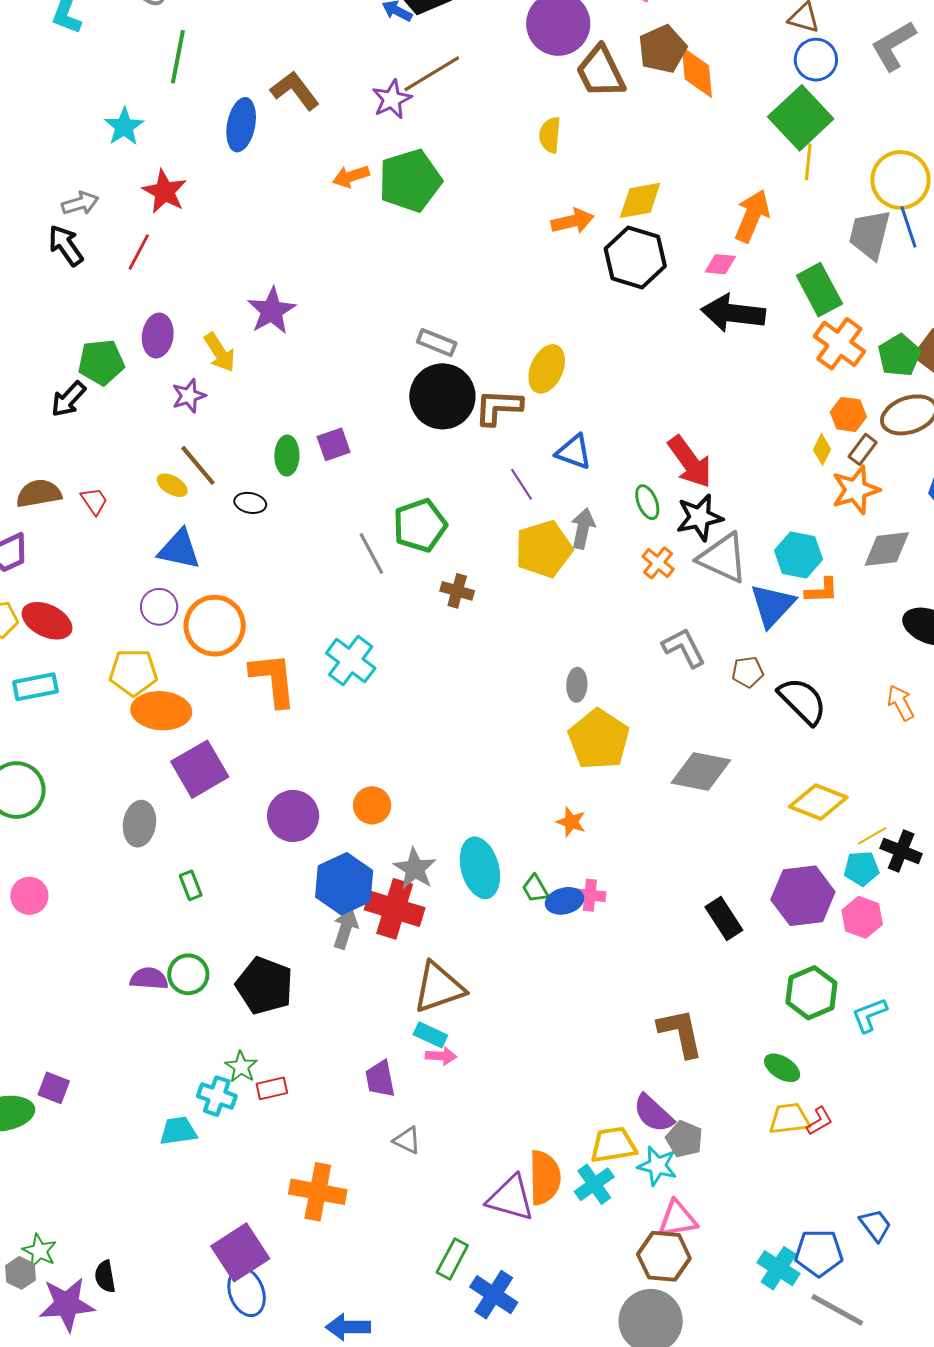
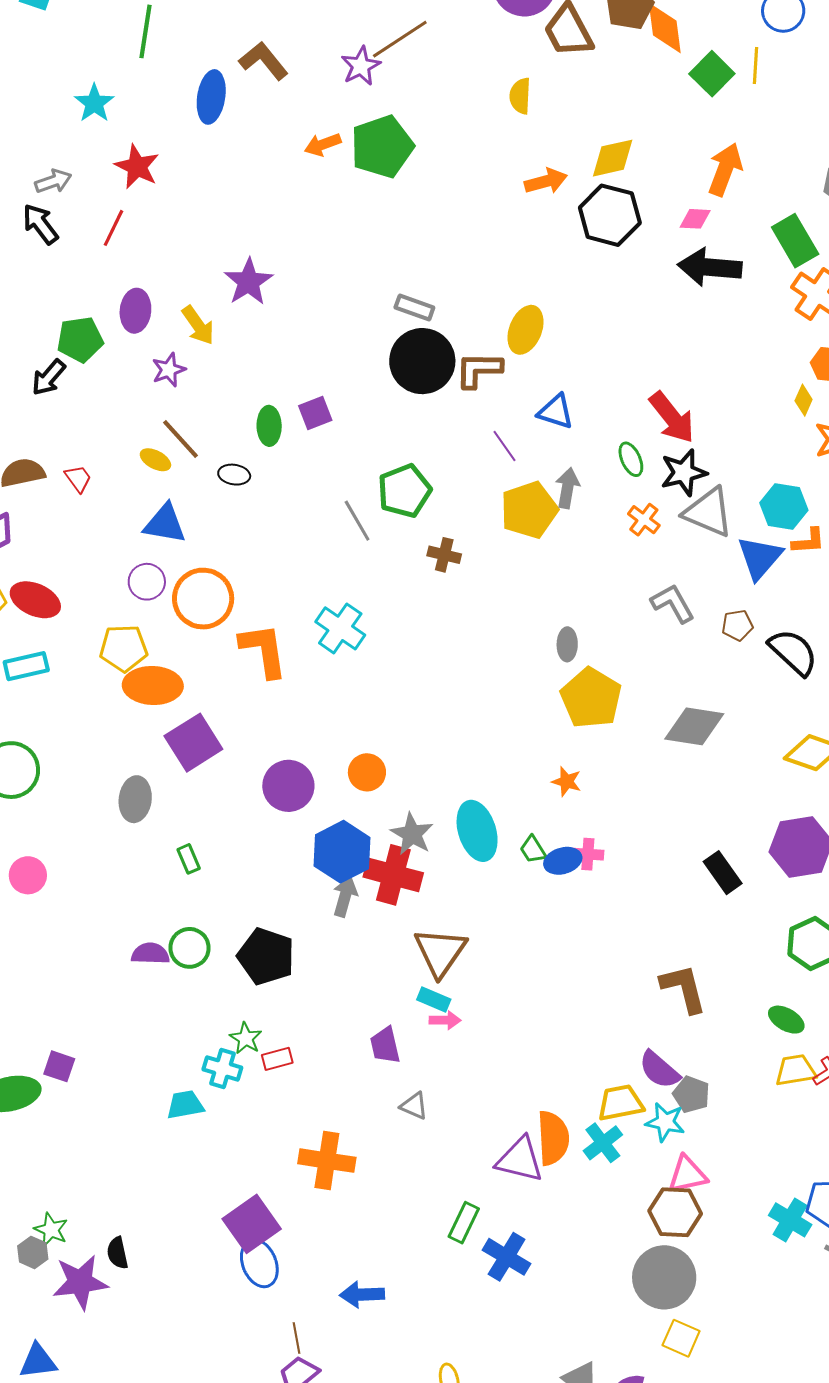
green square: (801, 118) -> (712, 74), moved, size x0.7
yellow line: (808, 162) -> (755, 66), moved
brown triangle: (439, 988) -> (440, 952), turned -34

